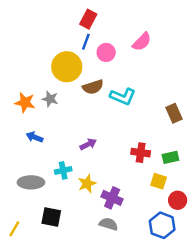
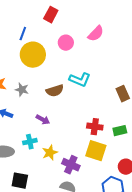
blue line: (86, 42) -> (23, 34), moved
brown semicircle: (93, 87) -> (55, 91), moved
gray star: (50, 99) -> (22, 90), moved
purple arrow: (88, 144) -> (43, 120), moved, turned 56
yellow square: (159, 181) -> (96, 151), moved, size x1.5

